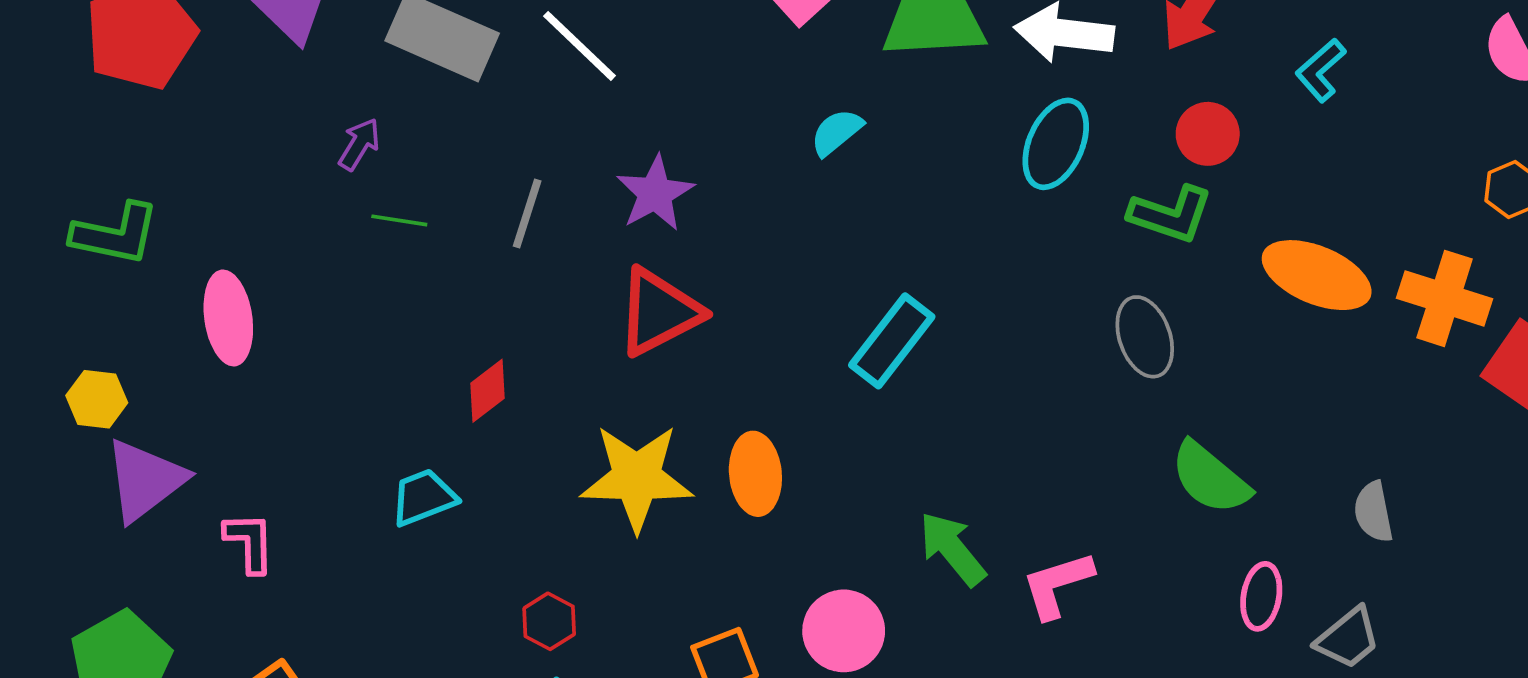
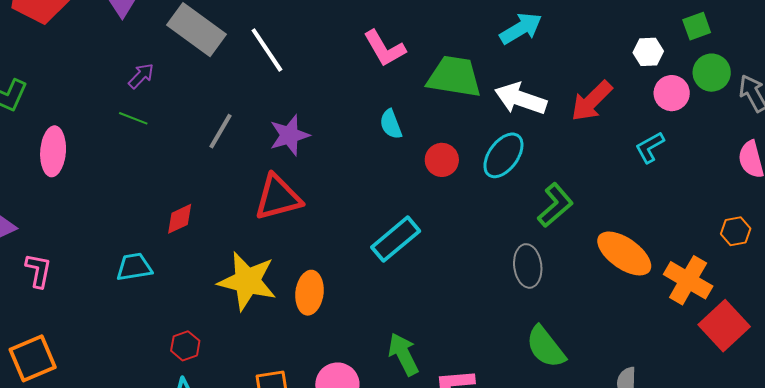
cyan semicircle: (837, 132) -> (391, 124), turned -84
red circle: (1208, 134) -> (442, 160), moved
green L-shape: (1171, 214) -> (555, 205), turned -72
green line: (399, 220) -> (133, 118), moved

